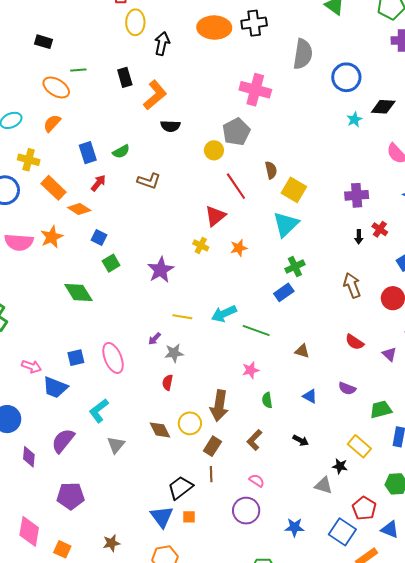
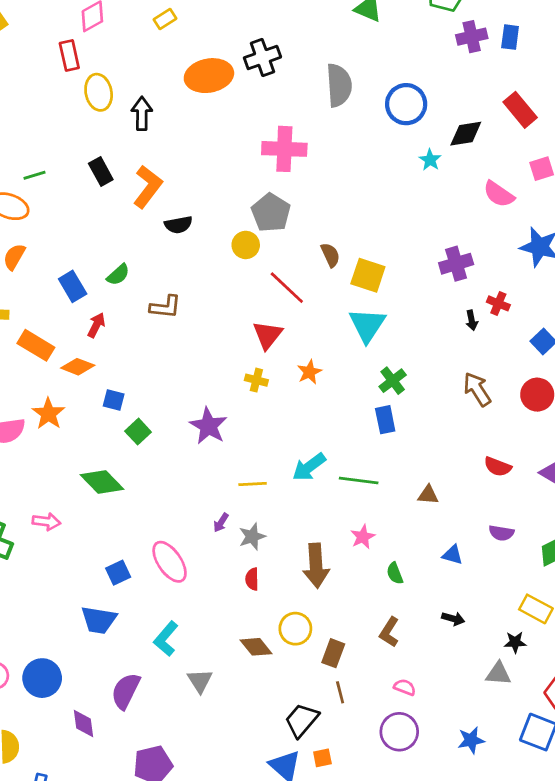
blue rectangle: (284, 292) -> (385, 420), turned -54
pink arrow: (31, 367) -> (46, 522), moved
brown arrow: (219, 406) -> (316, 566), moved

